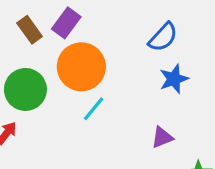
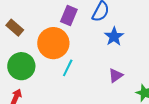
purple rectangle: (66, 23) -> (69, 16), moved

